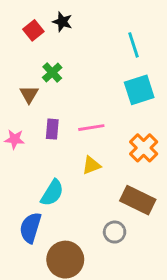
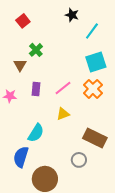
black star: (62, 22) -> (72, 15), moved
cyan line: (133, 45) -> (92, 31), turned 54
pink line: (91, 128) -> (63, 88), turned -30
orange cross: (144, 148) -> (93, 89), moved

